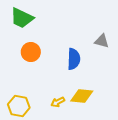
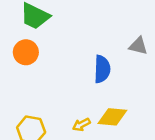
orange circle: (31, 52) -> (26, 52), moved

